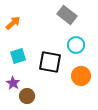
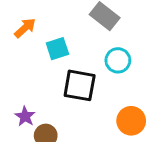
cyan square: (18, 56) -> (57, 49), moved
orange circle: (81, 76) -> (131, 121), moved

